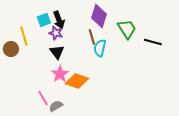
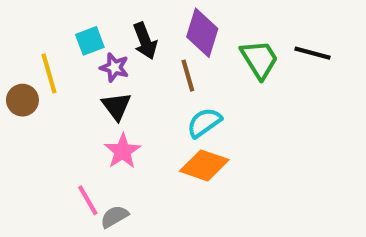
black arrow: (59, 20) -> (145, 41), moved
black line: (153, 42) -> (313, 53), moved
cyan semicircle: (100, 48) -> (204, 123), moved, turned 42
orange diamond: (77, 81) -> (204, 165), moved

